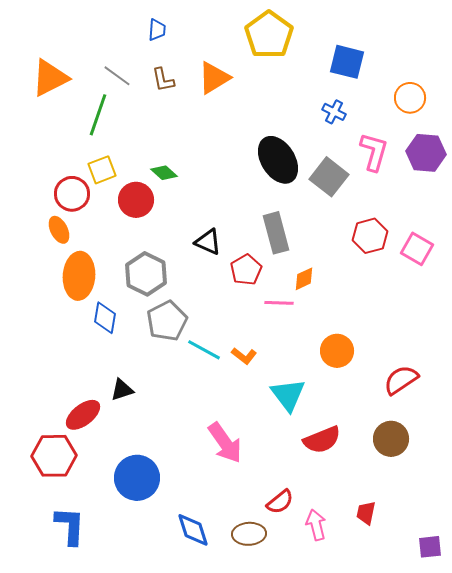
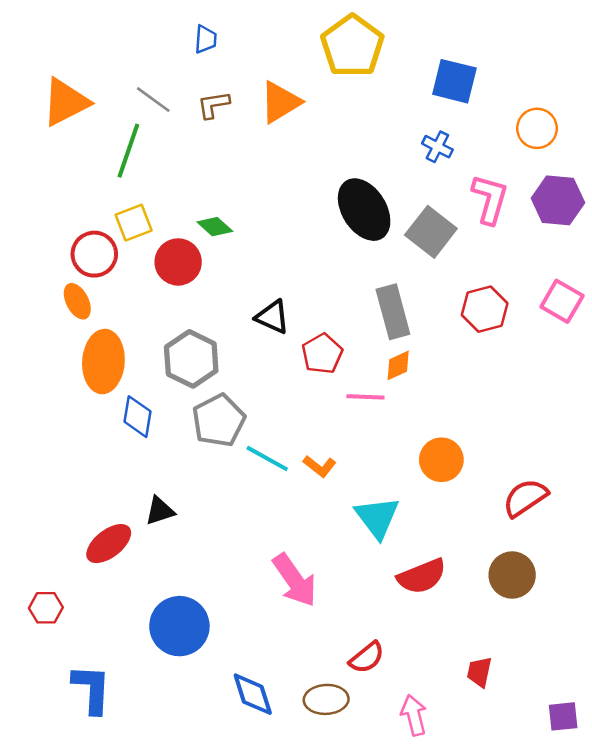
brown L-shape: (163, 80) -> (213, 105), turned 92
gray rectangle: (276, 233) -> (393, 312), moved
pink square: (417, 249) -> (562, 301), moved
red hexagon: (54, 456) -> (46, 608), moved, size x0.6
pink arrow: (316, 525) -> (414, 715), moved

